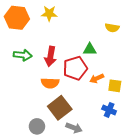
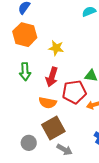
yellow star: (49, 13) -> (56, 48), moved
green arrow: (23, 55) -> (25, 72), turned 72

